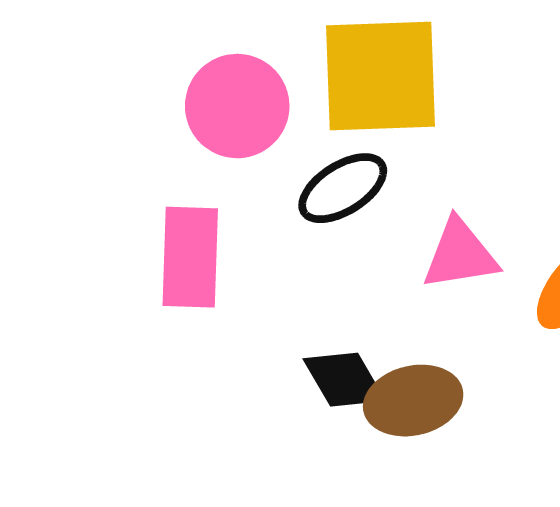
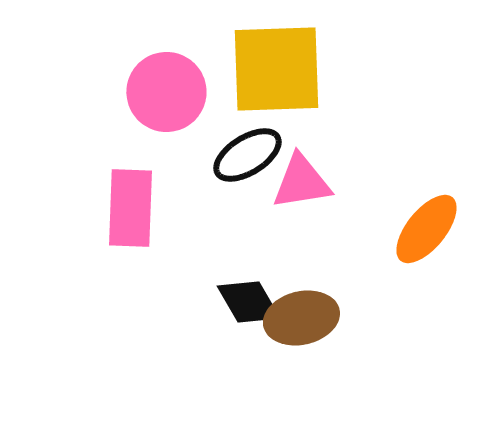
pink triangle: (460, 255) -> (301, 182), moved

